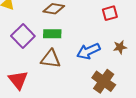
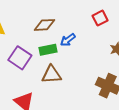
blue arrow: (88, 51) -> (68, 40), moved, size x0.7

